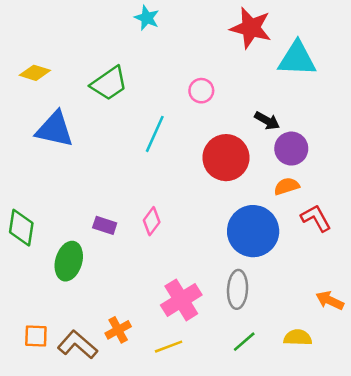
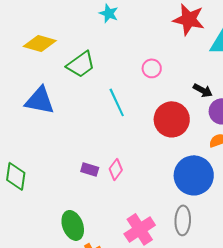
yellow diamond: (35, 73) -> (40, 43), moved, size x1.4
cyan line: (155, 134) -> (117, 102), turned -48
purple rectangle: (105, 225) -> (90, 169), moved
green ellipse: (69, 261) -> (73, 225), moved, turned -36

